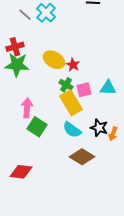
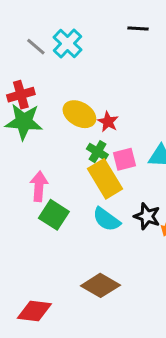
brown diamond: (82, 157) -> (100, 285), moved
red diamond: (21, 172) -> (34, 311), moved

